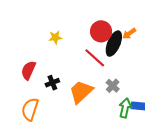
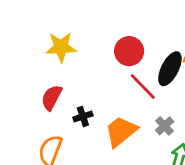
red circle: (101, 31) -> (129, 51), moved
yellow star: (55, 37) -> (61, 47), moved, size x1.6

